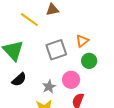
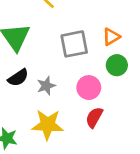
gray star: (49, 87) -> (46, 86), moved

